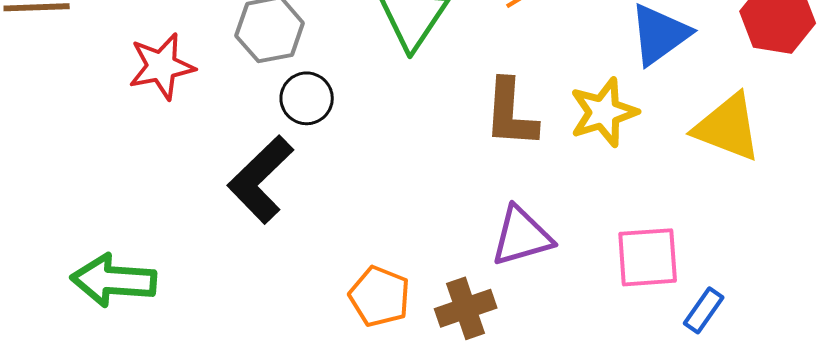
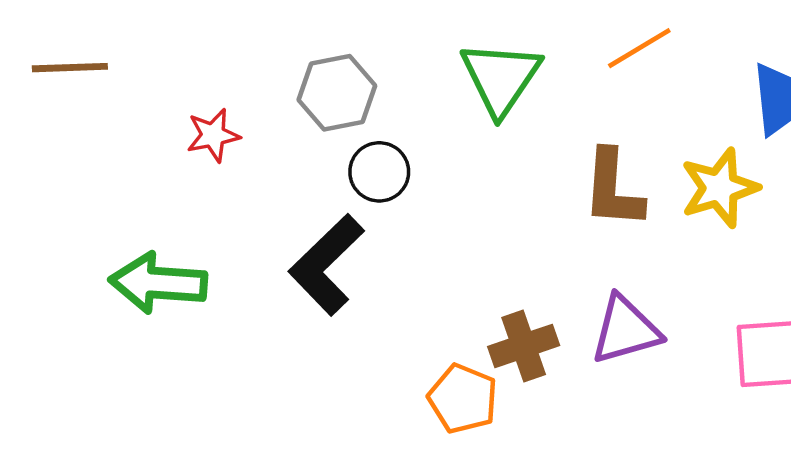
red star: (162, 66) -> (213, 135), size x0.7
green arrow: (114, 280) -> (158, 283), moved
brown cross: (466, 308) -> (524, 346), moved

